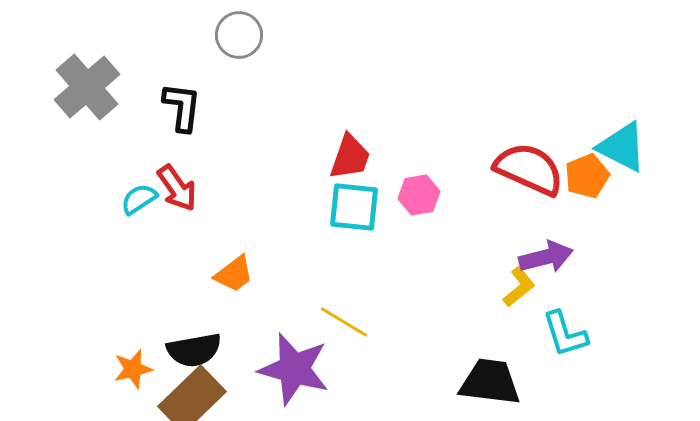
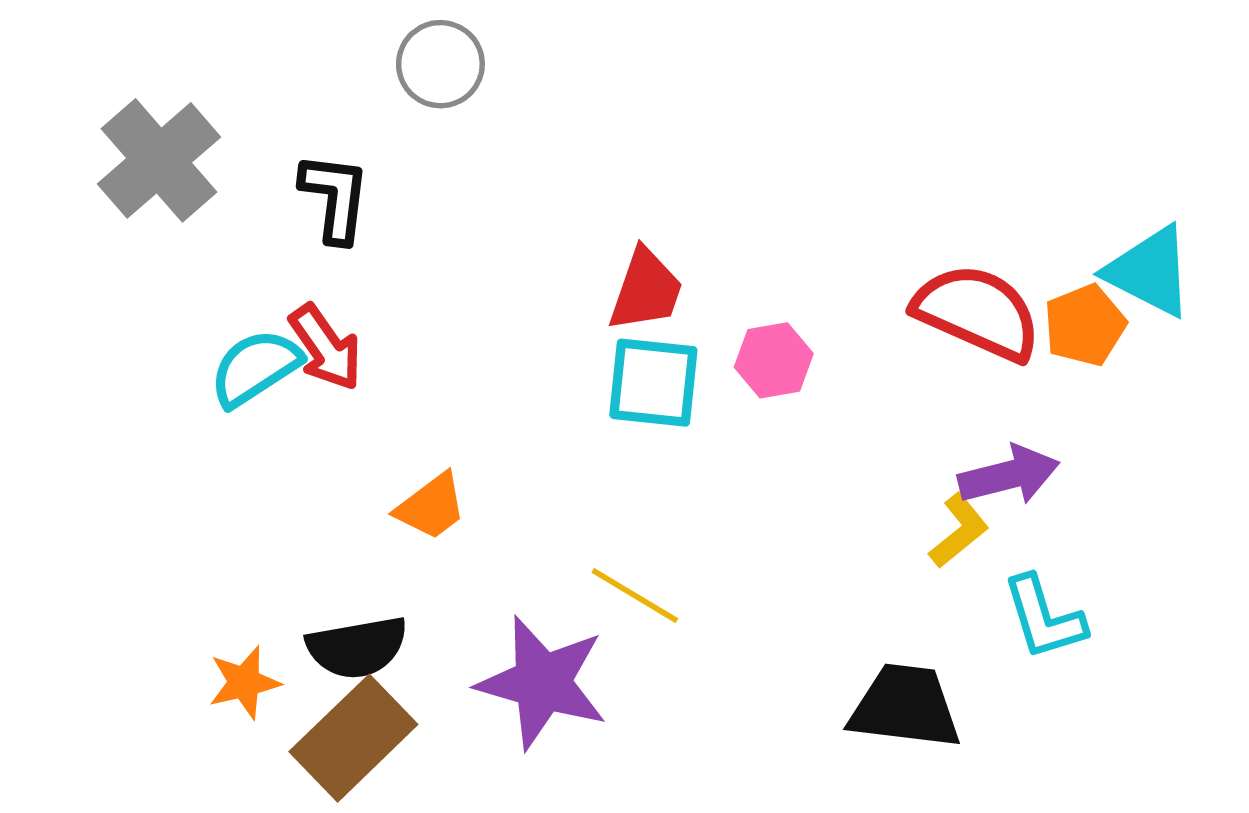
cyan semicircle: (139, 199) -> (255, 368), size x1.4

